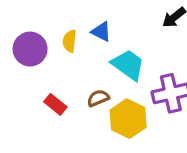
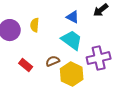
blue triangle: (101, 32) -> (73, 17), moved

